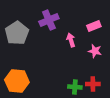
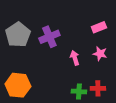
purple cross: (49, 20) -> (49, 37), moved
pink arrow: (71, 40) -> (75, 58), moved

